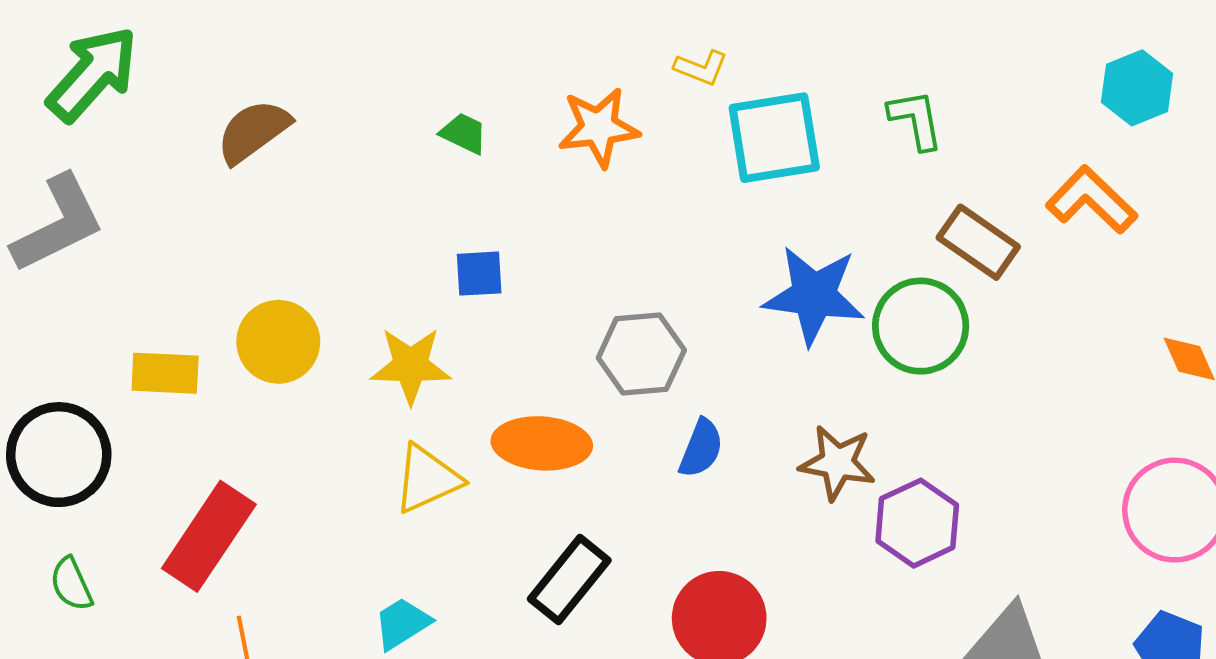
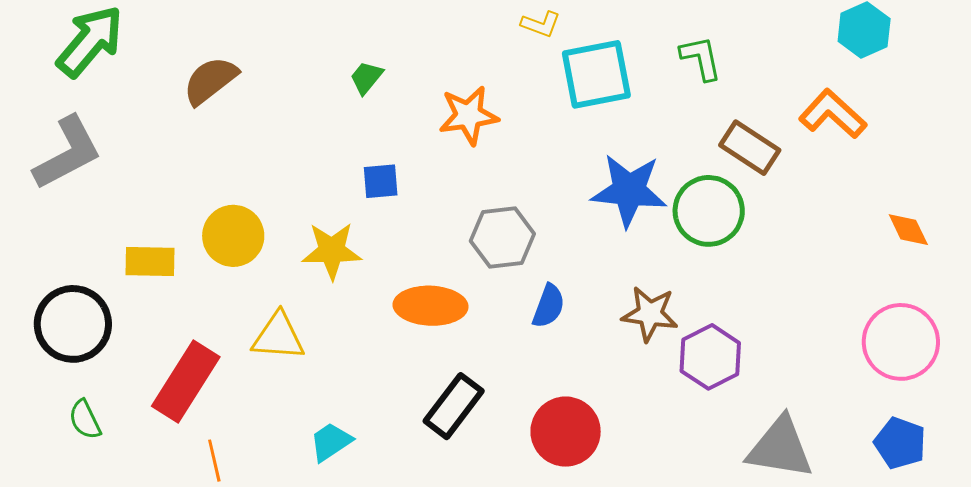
orange star: (599, 127) -> (469, 115), moved
green trapezoid: (464, 133) -> (366, 78), turned -75
yellow triangle: (427, 479) -> (278, 337), moved, turned 30

